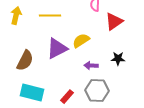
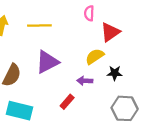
yellow semicircle: (81, 41) -> (95, 56), moved
gray hexagon: (97, 91) -> (125, 108), moved
red rectangle: (67, 97) -> (67, 102), moved

